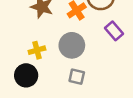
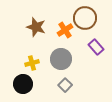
gray square: (77, 77) -> (65, 85), turned 32

